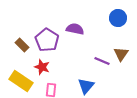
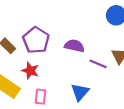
purple semicircle: (75, 29) -> (74, 46), moved

